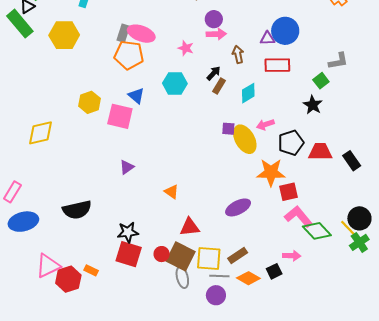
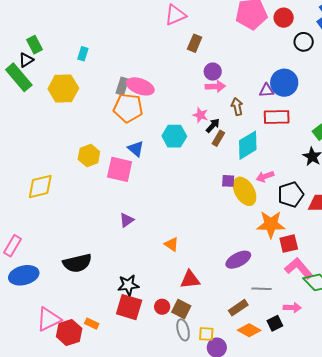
pink star: (186, 48) -> (200, 115), moved
cyan diamond: (248, 93) -> (248, 145), size x1.4
brown square: (181, 256) -> (181, 309), size x0.7
yellow square: (209, 258) -> (206, 334), moved, size x0.6
gray line: (219, 276) -> (261, 289), moved

